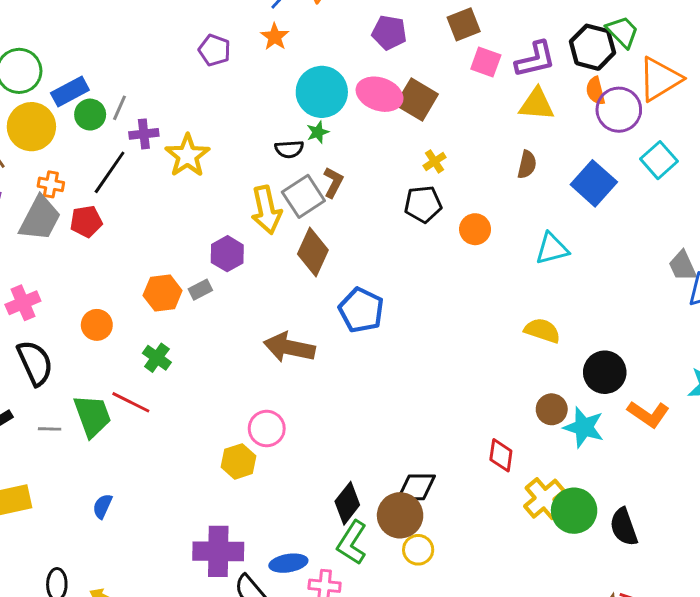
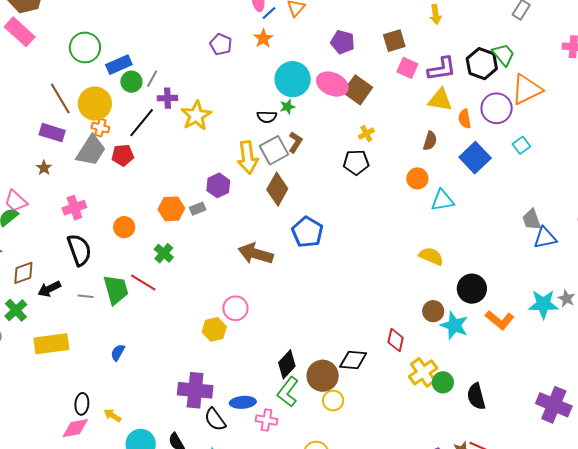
orange semicircle: (595, 91) -> (465, 119), moved
yellow circle: (31, 127) -> (95, 104), moved
cyan square: (659, 160) -> (521, 145), size x0.7
orange circle: (475, 229) -> (417, 178), moved
black diamond: (416, 487) -> (353, 360), moved
green circle: (574, 511) -> (443, 382), size x0.7

